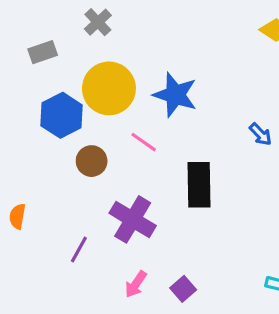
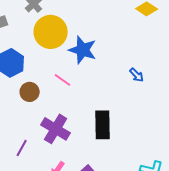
yellow circle: (109, 88) -> (51, 32), moved
black rectangle: (199, 185) -> (103, 125), moved

